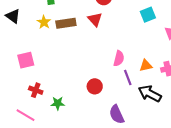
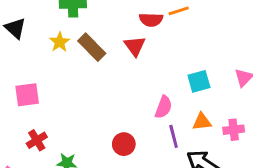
cyan square: (148, 15) -> (199, 81), moved
brown rectangle: (66, 23) -> (92, 47), turned 48
red cross: (36, 90) -> (37, 140), turned 32

